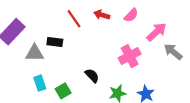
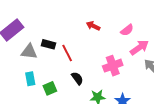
pink semicircle: (131, 15) -> (127, 30), moved
red line: (74, 19) -> (67, 53), moved

